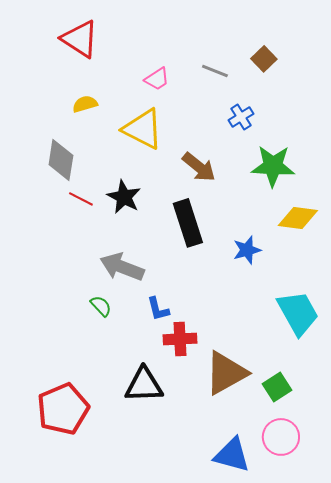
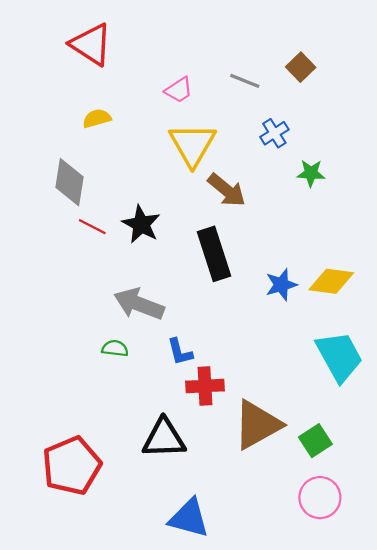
yellow triangle: (143, 129) -> (192, 145), moved, turned 33
green star: (273, 166) -> (311, 173), moved, size x0.6
yellow diamond: (298, 218) -> (331, 281), moved
green semicircle: (101, 306) -> (115, 348), turned -40
blue triangle: (232, 455) -> (189, 518), moved

